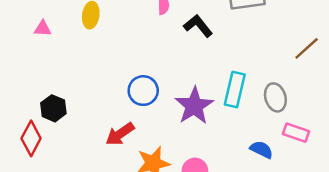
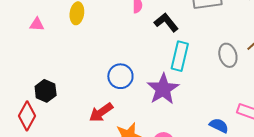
cyan rectangle: (235, 90) -> (180, 56), moved
gray ellipse: (275, 97) -> (228, 55), moved

